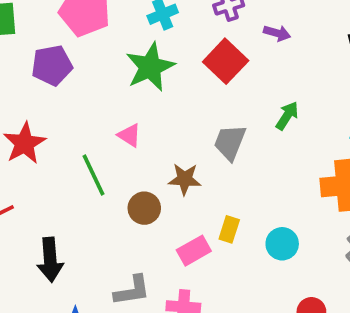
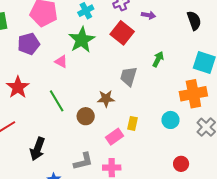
pink triangle: (129, 135) -> (61, 62), moved
cyan circle: (282, 244) -> (170, 120), moved
black arrow: (50, 260) -> (37, 149), turned 30

